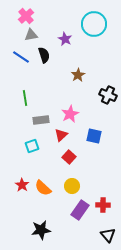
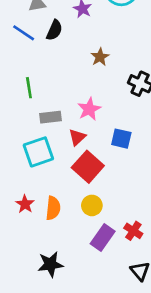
black semicircle: (44, 55) -> (54, 30), turned 42
cyan square: (32, 146) -> (38, 152), size x1.6
red square: (69, 157) -> (88, 167), size x1.6
orange semicircle: (43, 188) -> (53, 208), turned -126
red cross: (103, 205) -> (133, 231), turned 32

